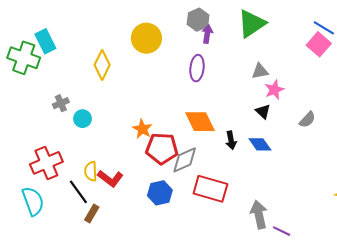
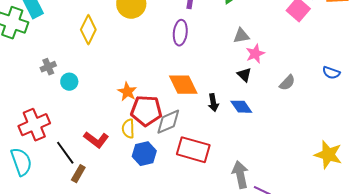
yellow semicircle: (91, 171) -> (128, 129), moved

